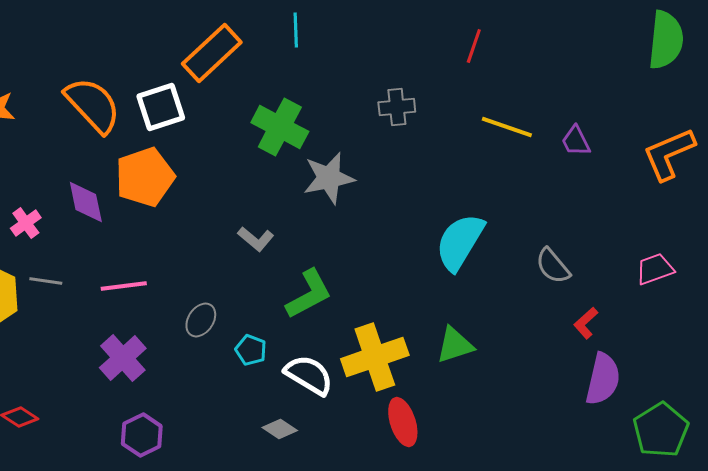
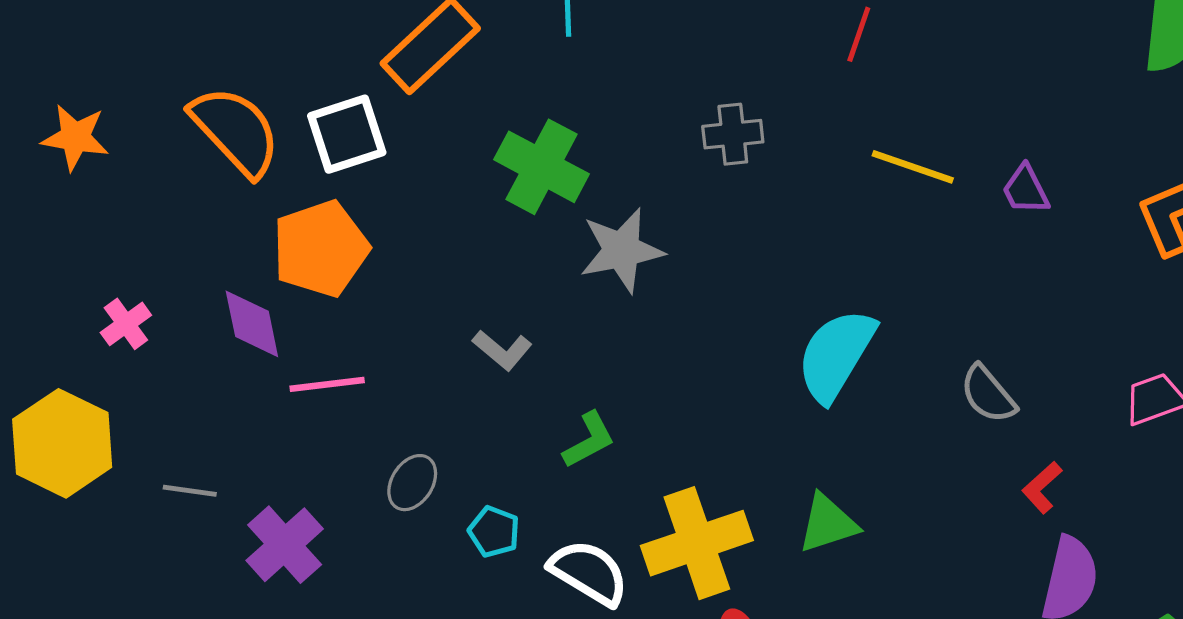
purple diamond: (86, 202) -> (252, 324), moved
gray line: (46, 281) -> (190, 491), moved
pink line: (124, 286) -> (327, 384), moved
green L-shape: (309, 294) -> (589, 440), size x0.7

